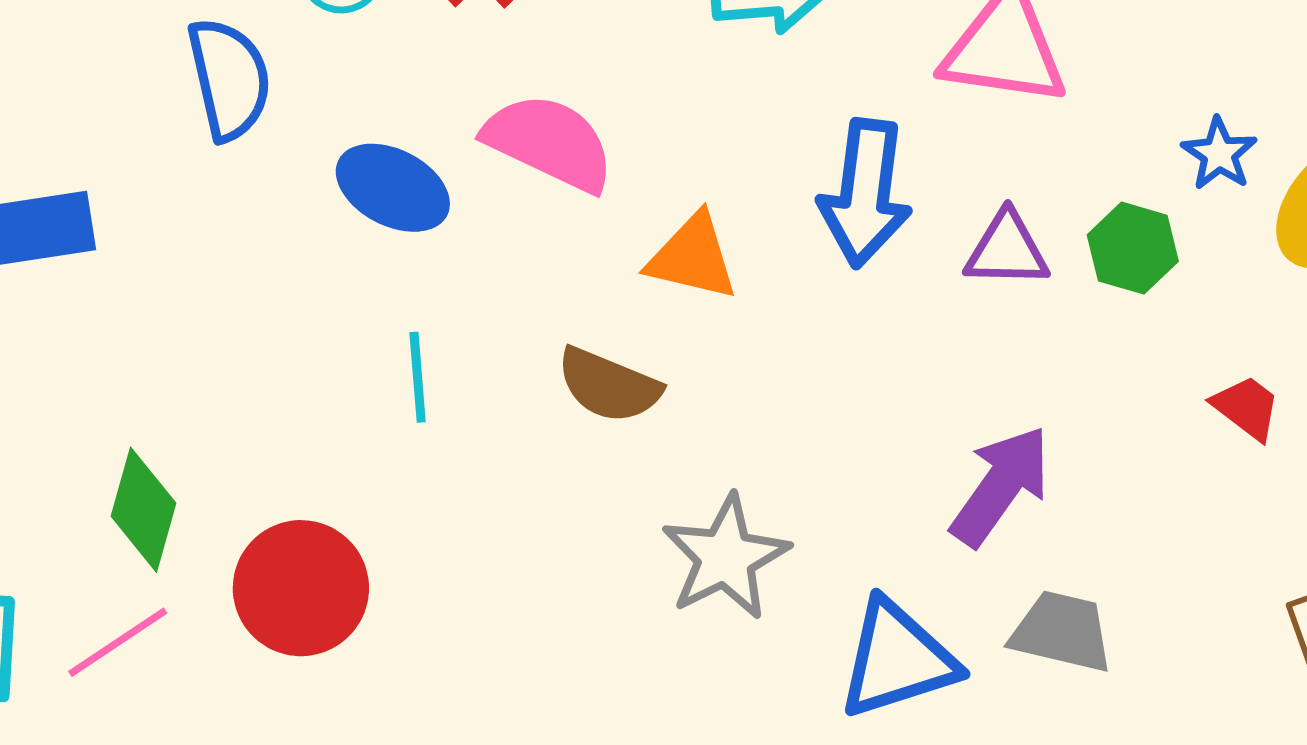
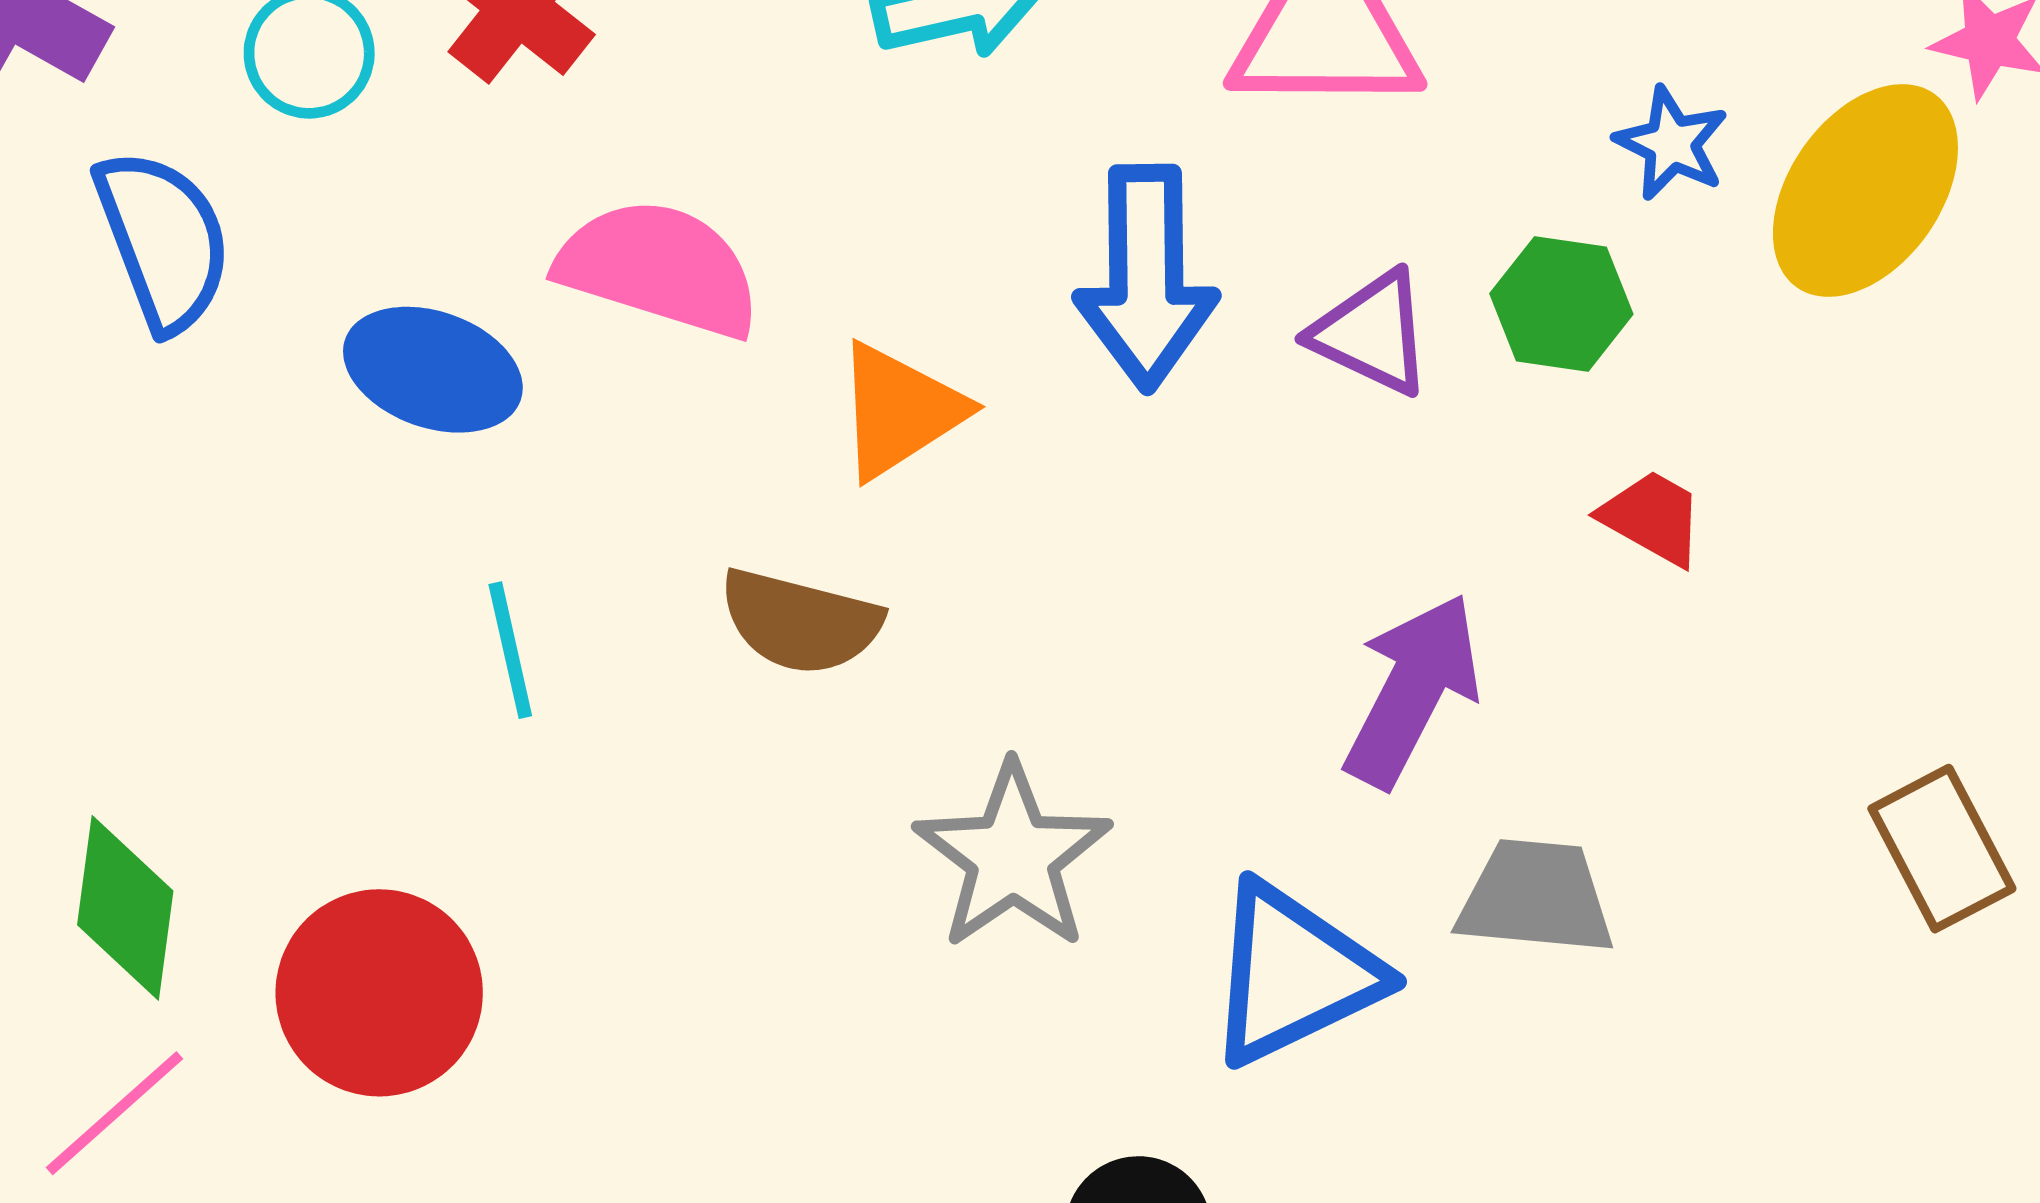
purple triangle: (1007, 250) -> (1372, 333), turned 32
orange triangle: (693, 257) -> (900, 411), turned -38
red trapezoid: (1247, 408) -> (1652, 518), moved

